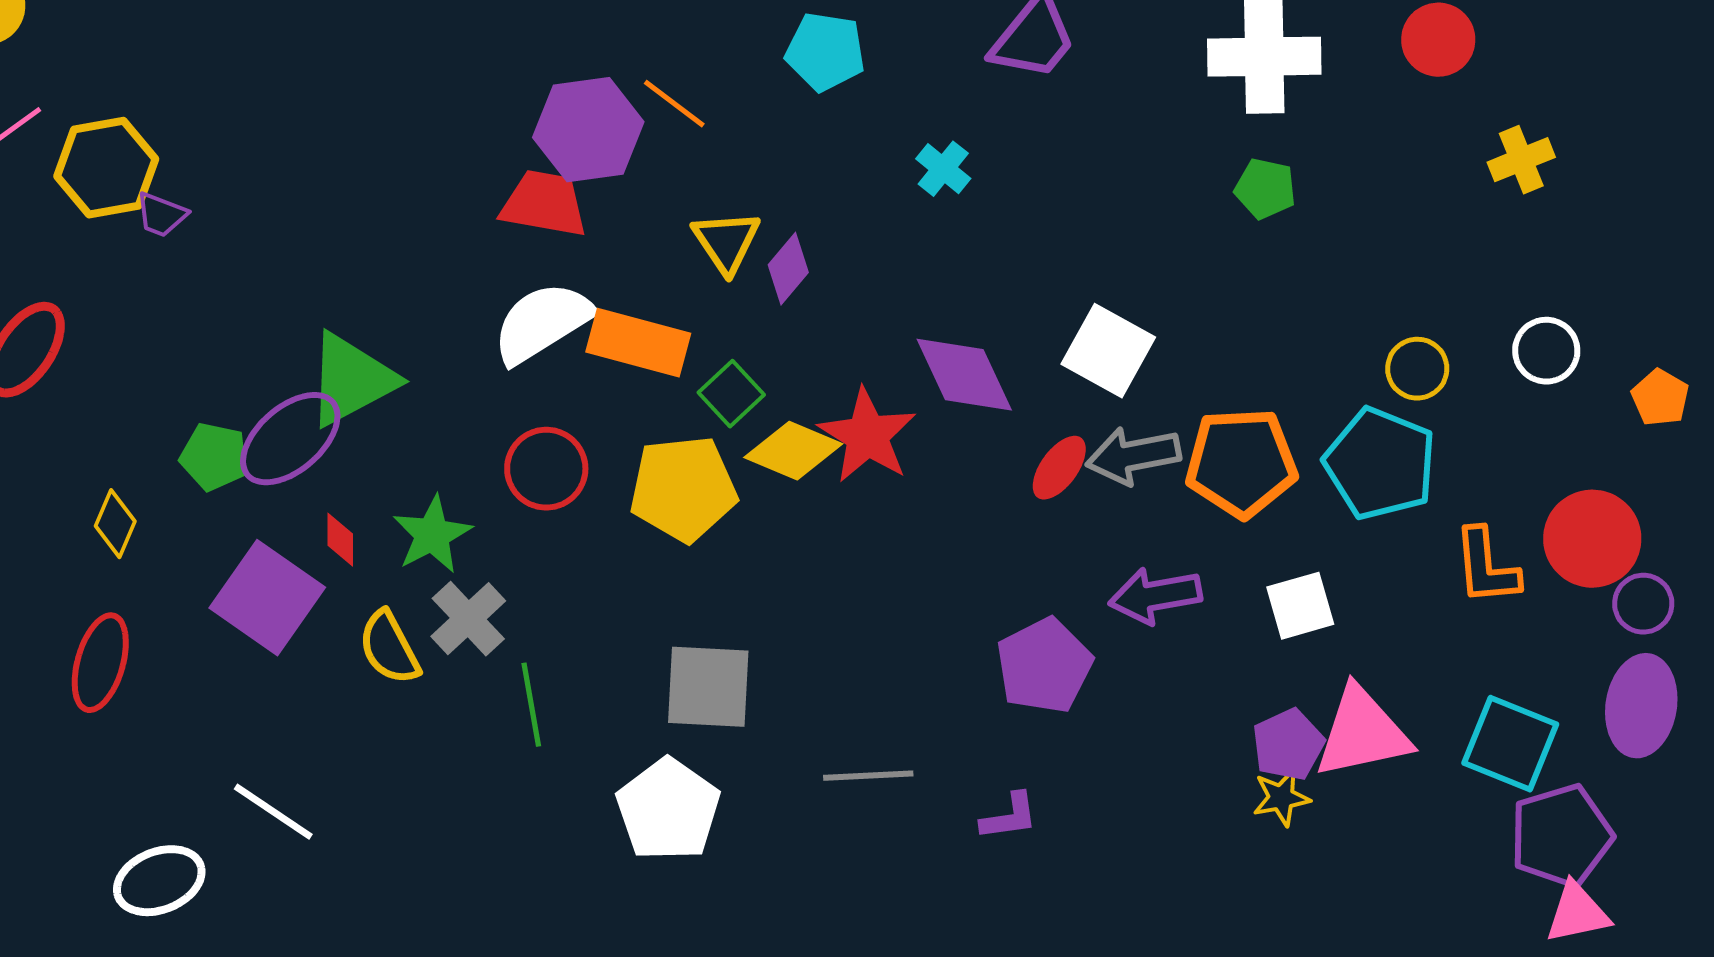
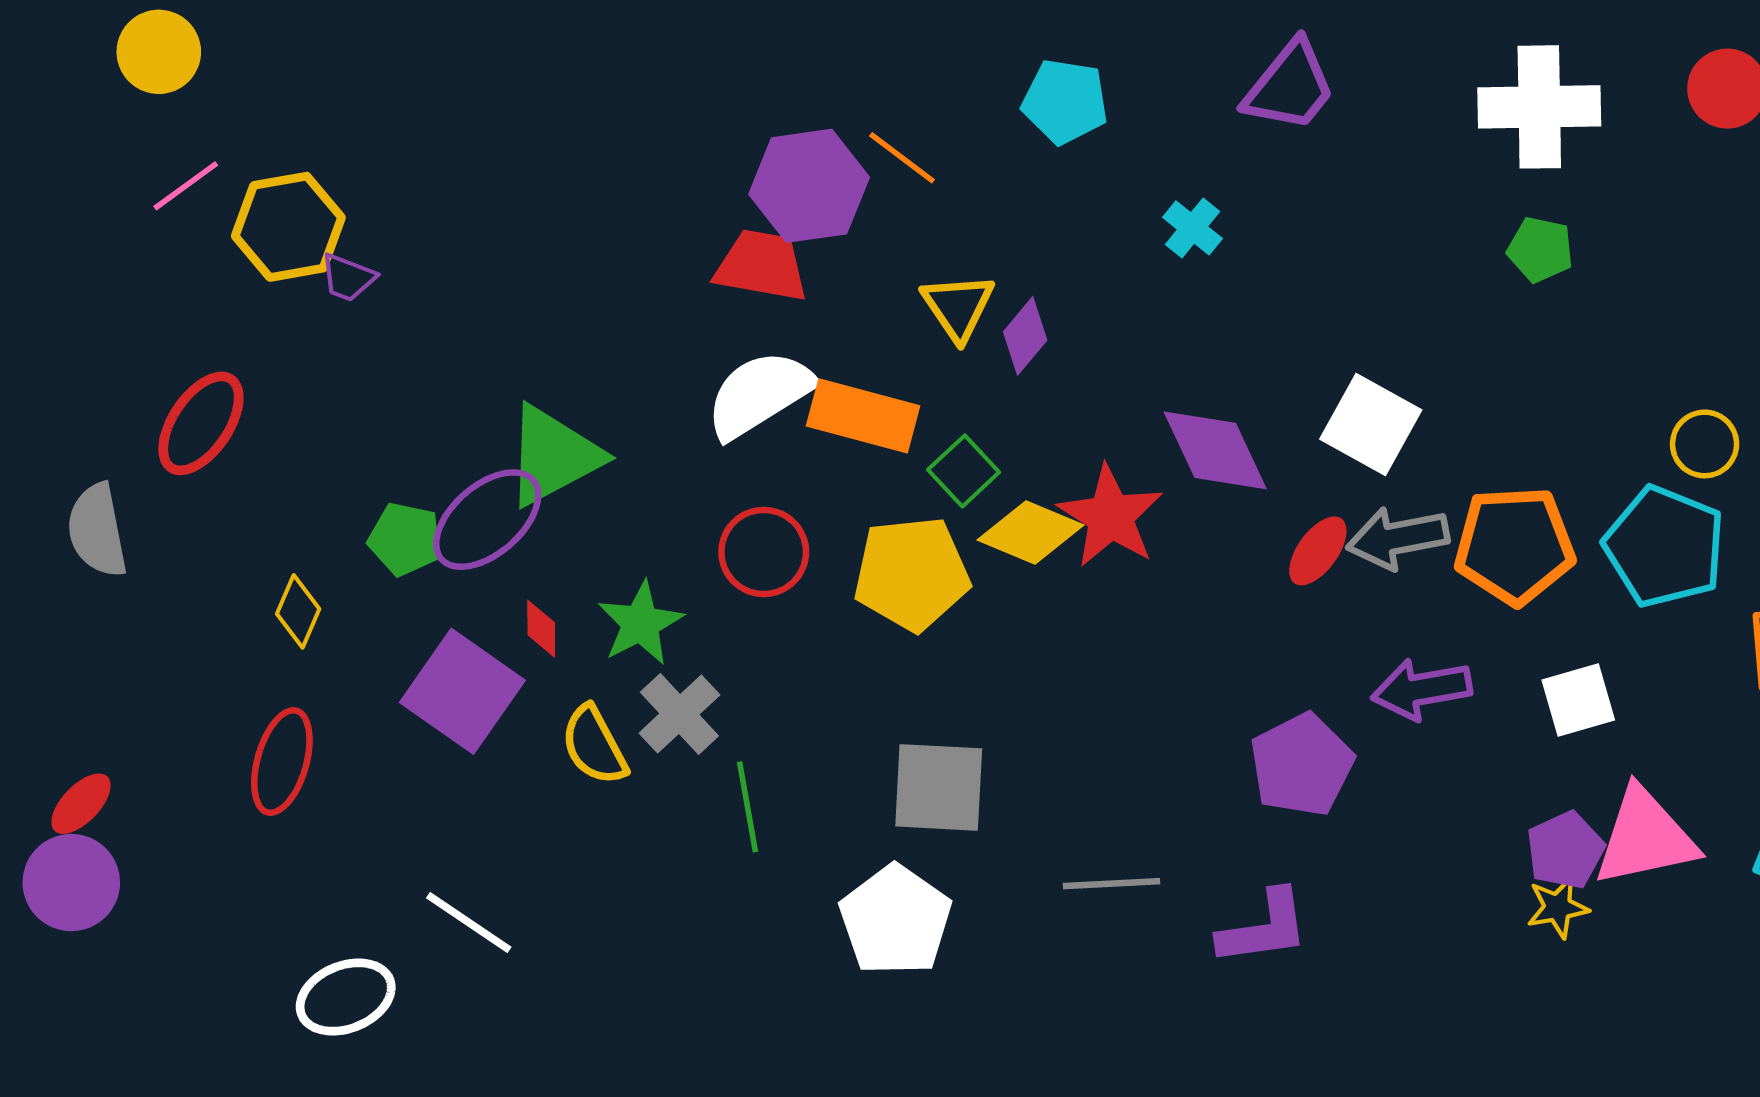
purple L-shape: (1009, 817) -> (1264, 928), size x1.5

